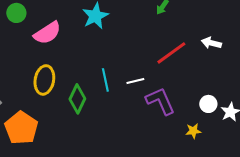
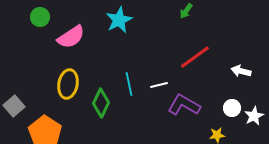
white arrow: (211, 43) -> (241, 71), moved
purple L-shape: (160, 101) -> (184, 105), turned -36

